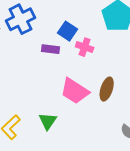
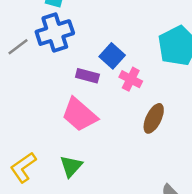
brown ellipse: (107, 89) -> (154, 118), moved
pink trapezoid: (75, 91) -> (79, 115), moved

